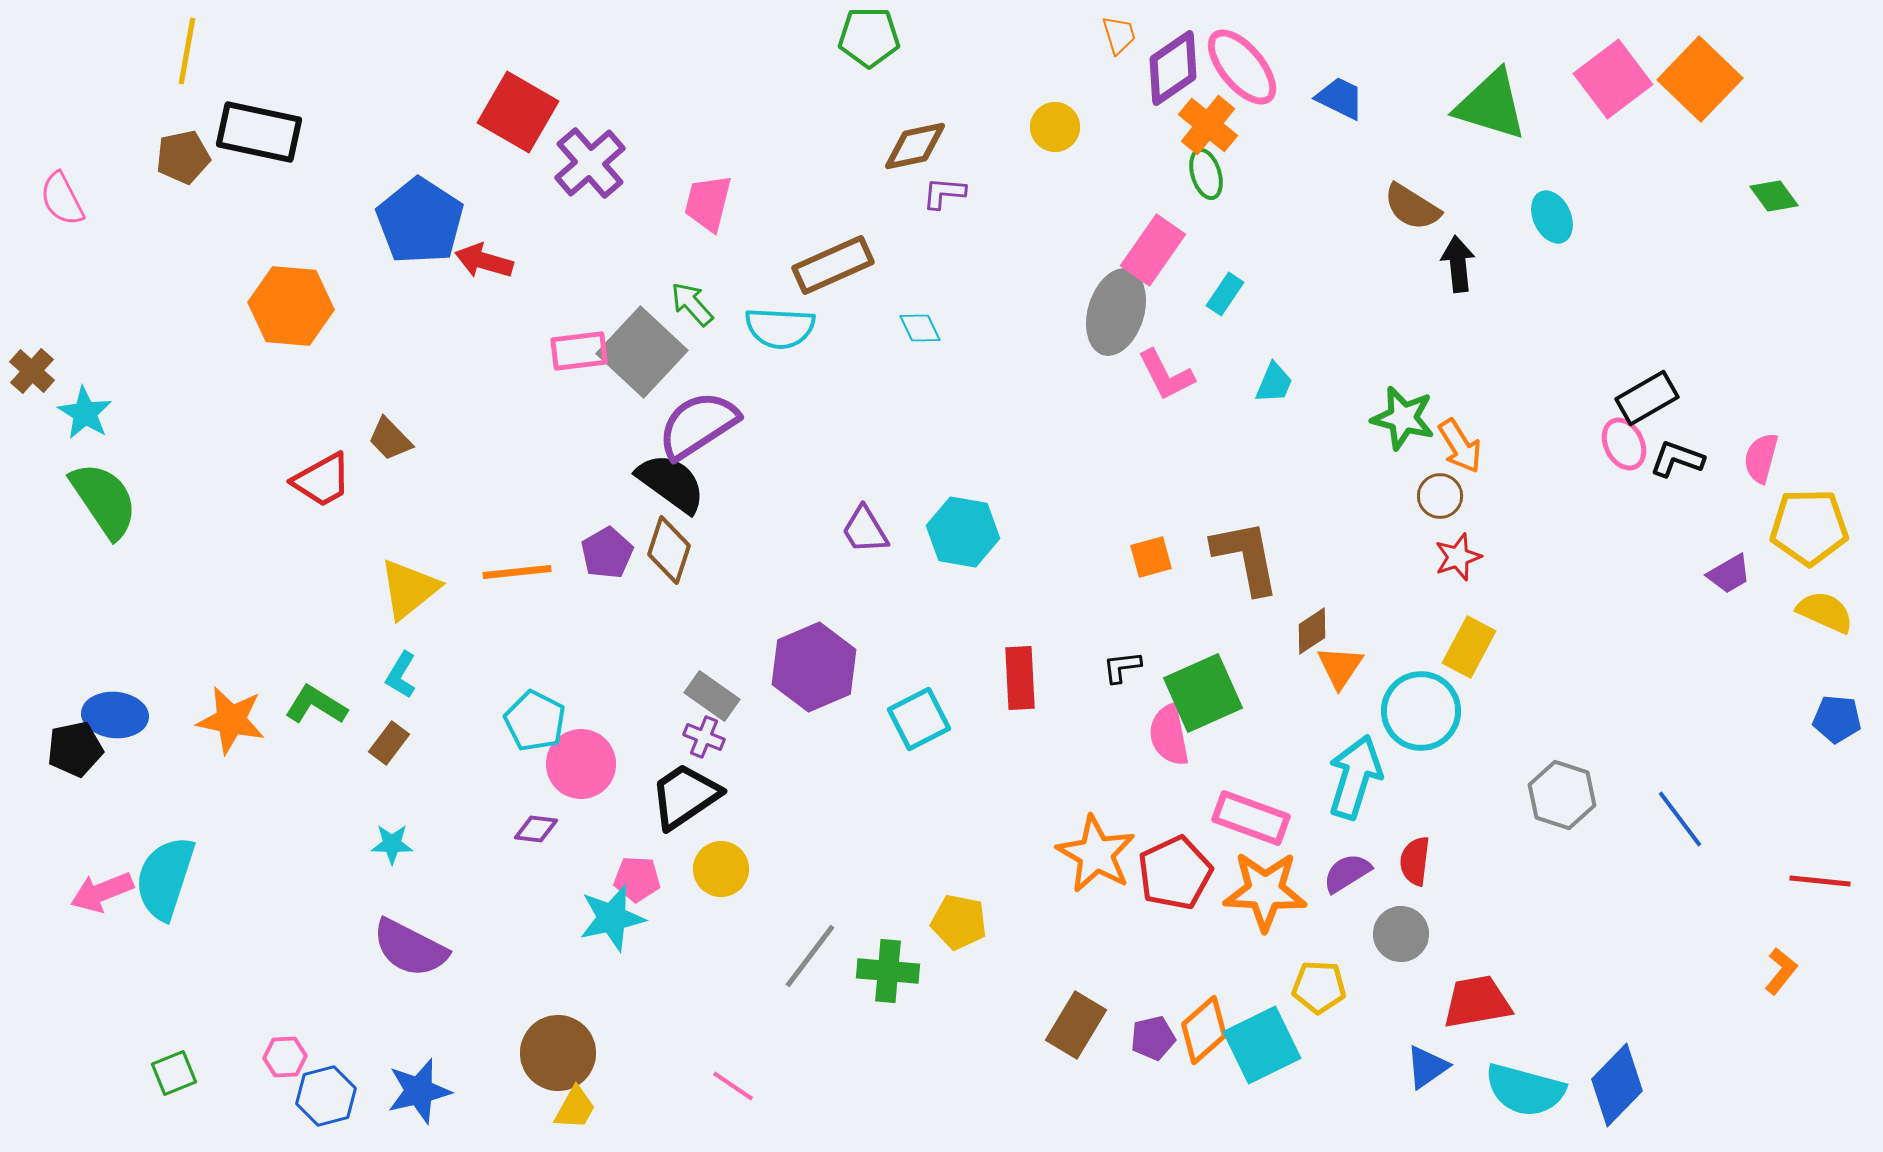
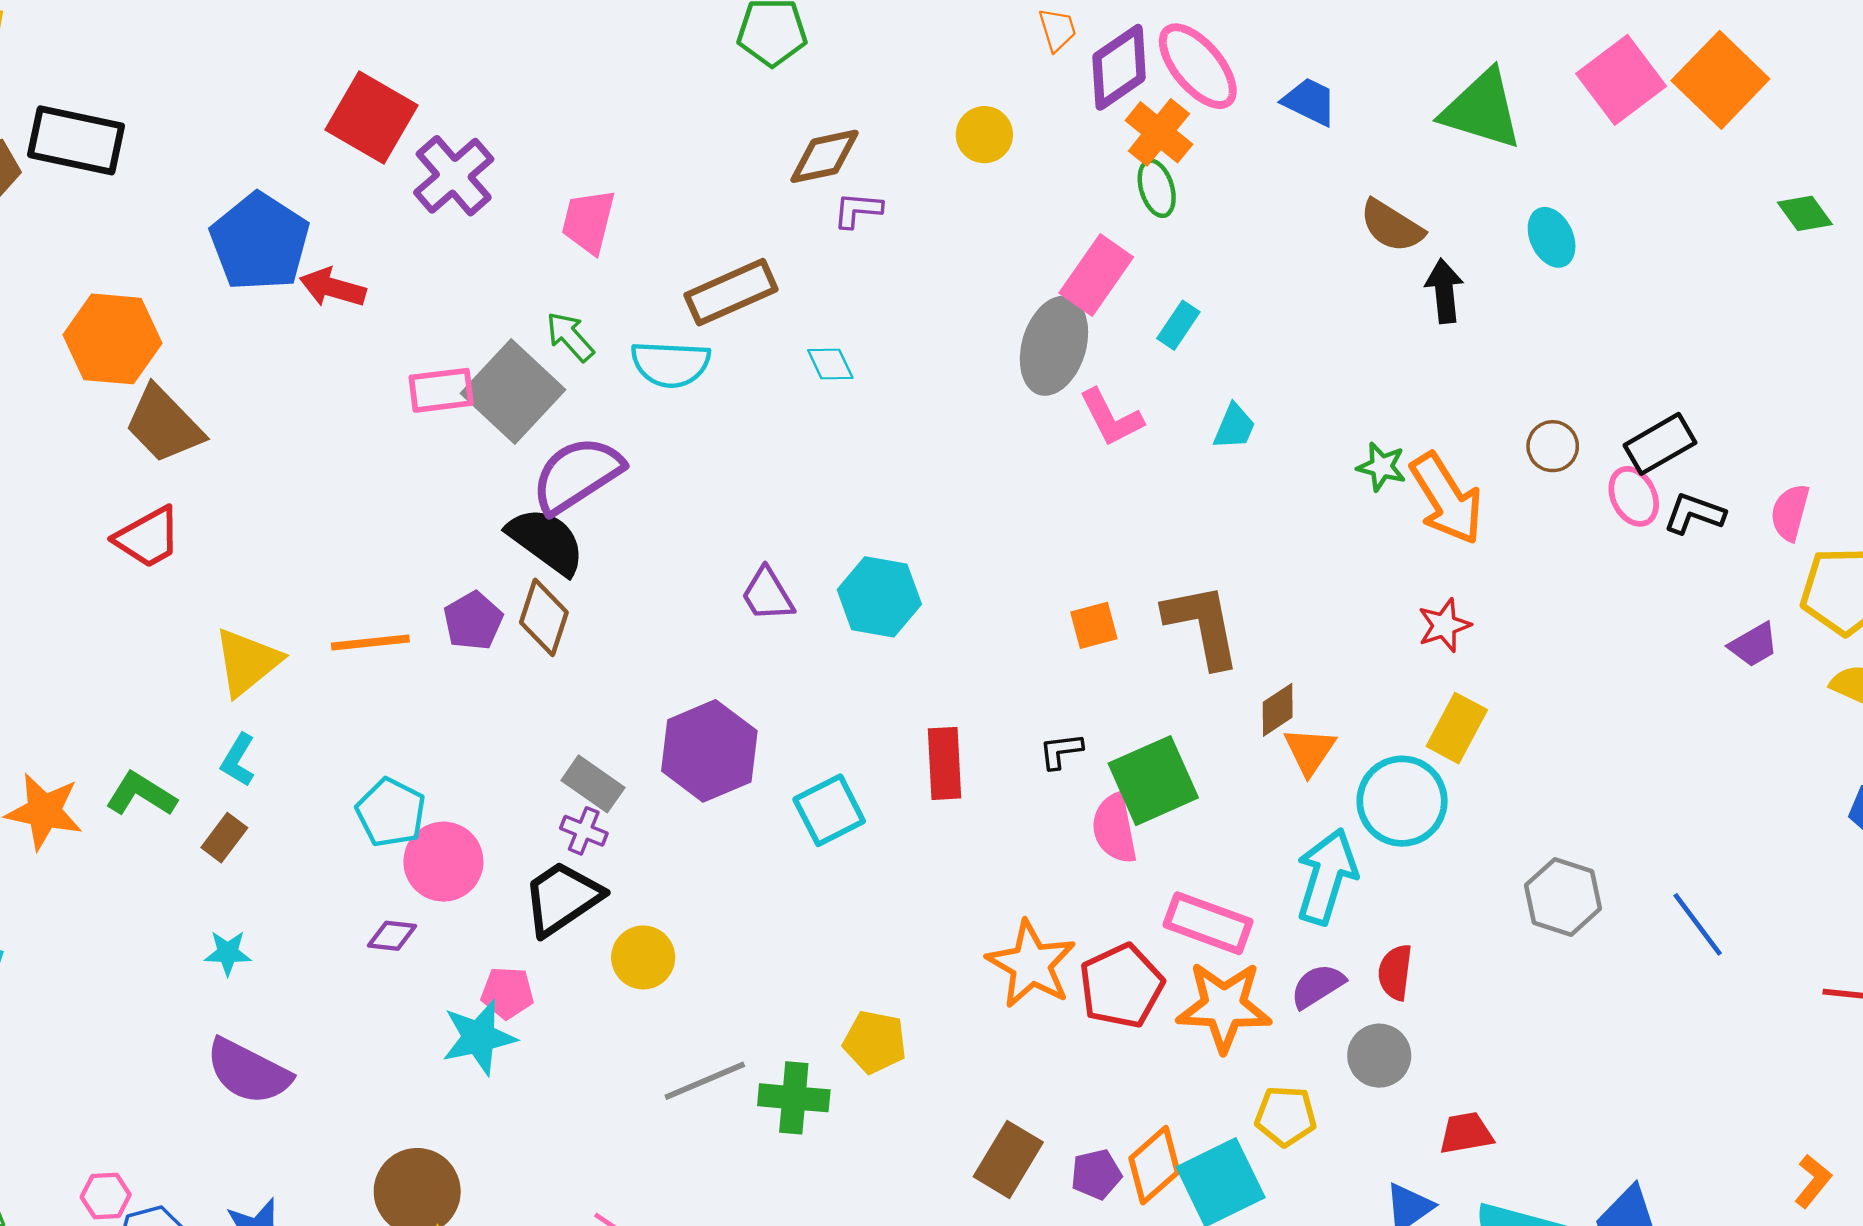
green star: (1403, 418) -> (1381, 467), size x0.7
brown trapezoid: (390, 439) -> (164, 425), moved, size x1.6
orange arrow: (1460, 446) -> (1447, 499), size x1.5
brown circle: (1440, 496) -> (1553, 446), moved
yellow circle: (721, 869) -> (643, 957), moved
gray line: (810, 956) -> (705, 1081), turned 30
orange L-shape: (1781, 971) -> (1813, 1181), moved
red trapezoid: (1477, 1002) -> (1466, 1133), size x0.7

